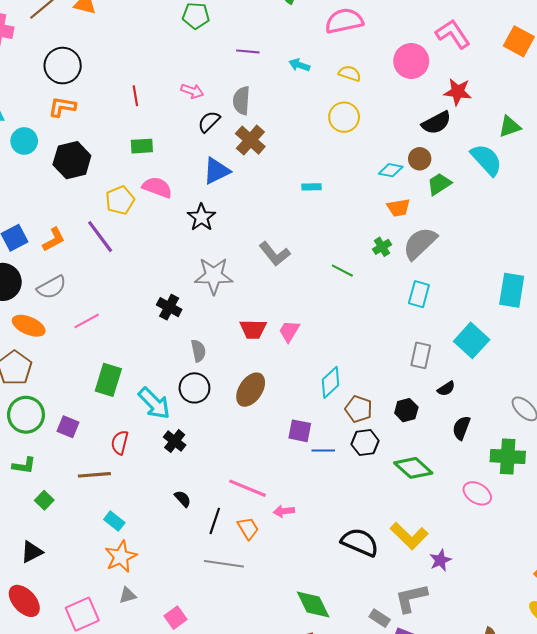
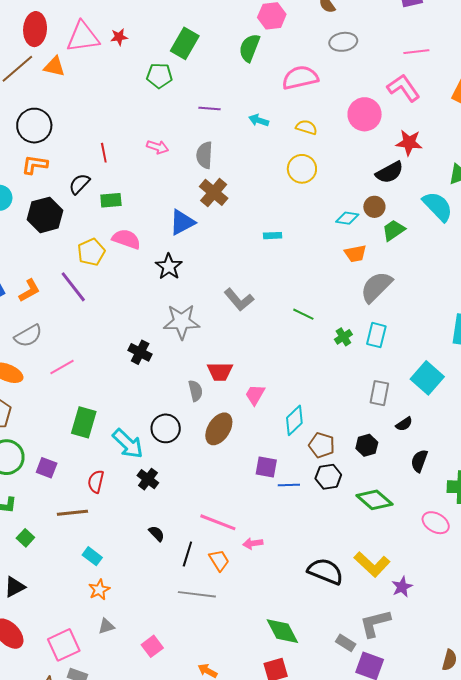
black semicircle: (209, 122) -> (79, 184), moved
green cross: (382, 247) -> (343, 337), moved
pink trapezoid: (289, 331) -> (255, 395), moved
gray semicircle: (198, 351) -> (196, 391), moved
orange star: (121, 557) -> (99, 590), size x0.7

